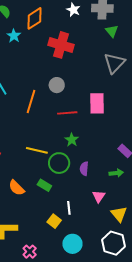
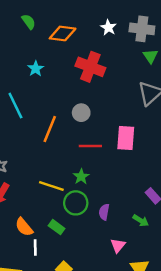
orange diamond: (35, 18) -> (63, 33), turned 35
cyan star: (14, 36) -> (36, 69), moved
green star: (72, 140) -> (81, 177), moved
green arrow: (116, 173) -> (141, 220), turned 32
white line: (69, 208) -> (35, 248), moved

